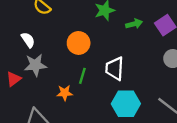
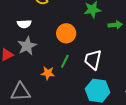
white semicircle: (28, 40) -> (24, 24), turned 112
gray star: (35, 65) -> (27, 46), turned -30

